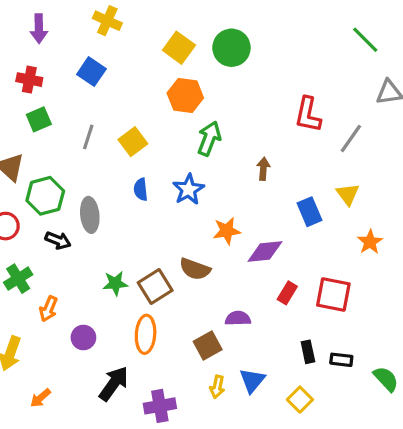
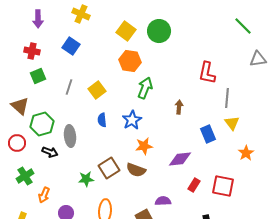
gray line: (351, 138) -> (227, 98), moved, turned -30
orange star: (227, 231) -> (144, 146), moved
brown square: (155, 287) -> (109, 168), moved

